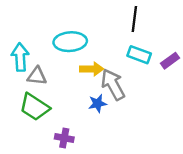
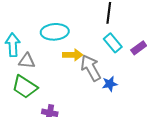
cyan rectangle: (139, 55) -> (113, 43), turned 30
blue star: (98, 103) -> (110, 84), moved

